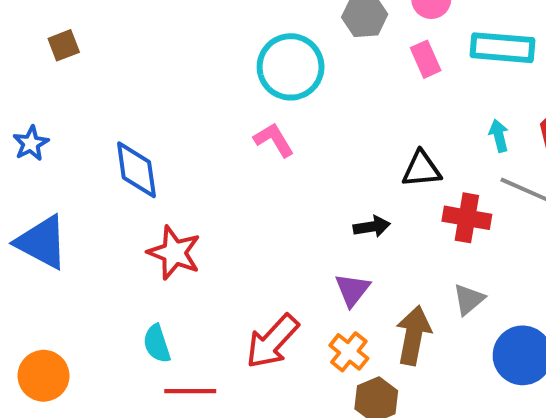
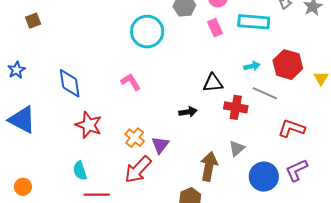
cyan arrow: (499, 136) -> (252, 66), turned 91
pink L-shape: (274, 140) -> (131, 82), moved
purple triangle: (352, 290) -> (160, 145), moved
orange cross: (349, 352) -> (135, 138), moved
orange circle: (43, 376) -> (23, 187), size x0.7

